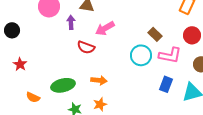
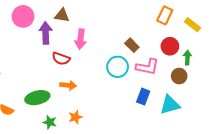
purple arrow: (71, 22) -> (46, 33), size x1.5
pink arrow: (105, 28) -> (81, 39), turned -54
orange arrow: (99, 80) -> (68, 85), moved

